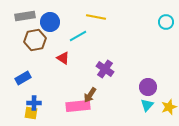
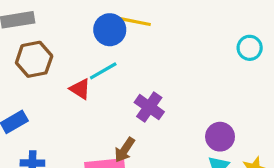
blue circle: (50, 22) -> (110, 30), moved
cyan circle: (166, 22) -> (250, 48), moved
cyan line: (78, 36) -> (103, 71), moved

